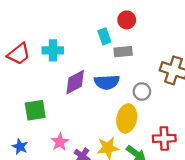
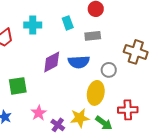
cyan rectangle: (104, 36) -> (68, 23), moved
cyan cross: (53, 50) -> (33, 25), moved

